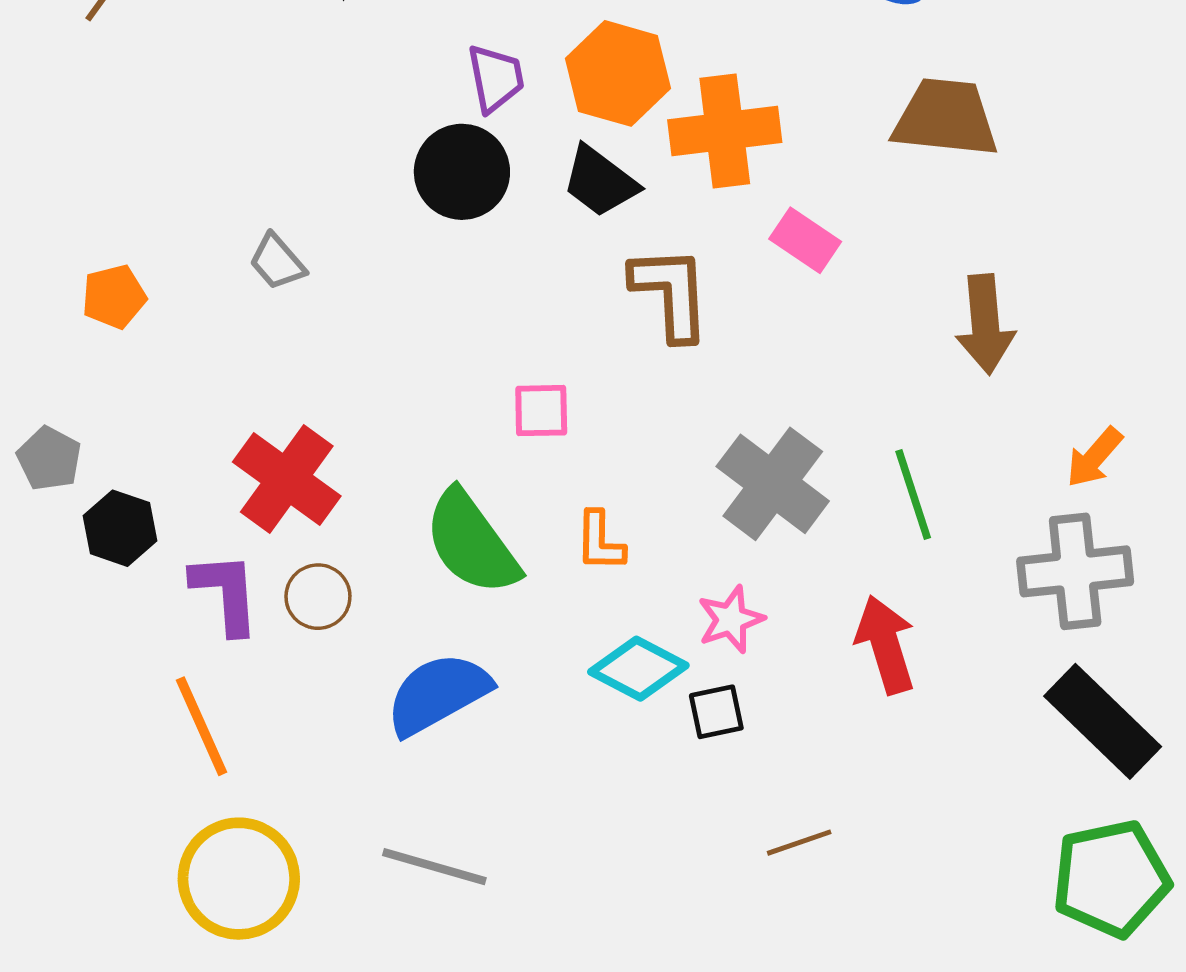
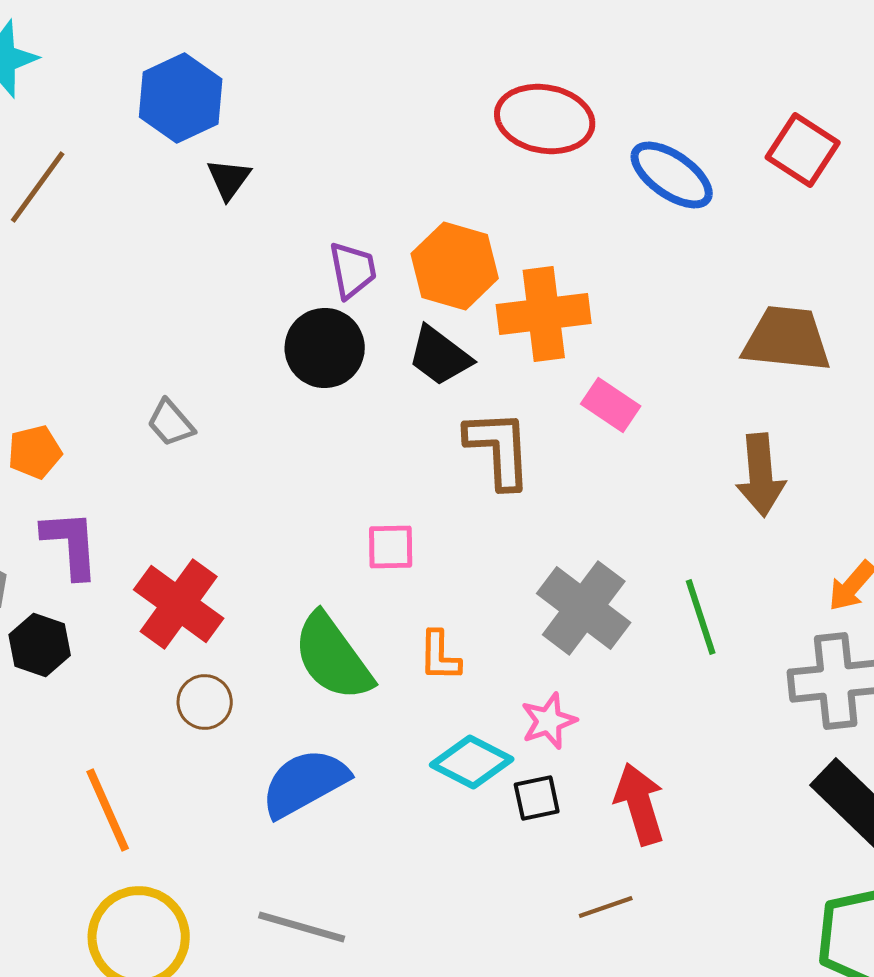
brown trapezoid: (946, 118) -> (787, 339), moved
purple L-shape: (226, 593) -> (71, 544), moved
red arrow: (886, 645) -> (640, 804), moved

